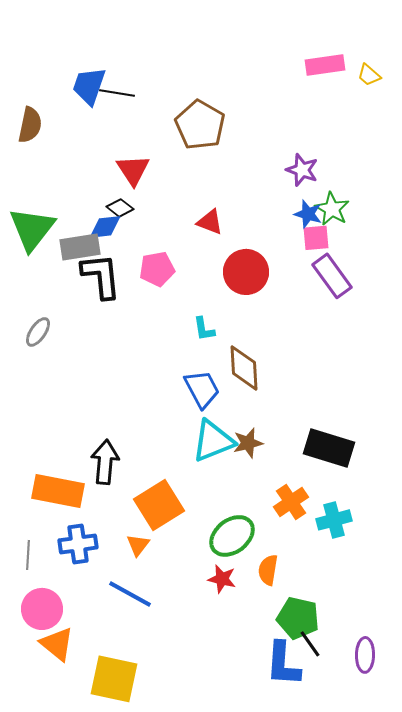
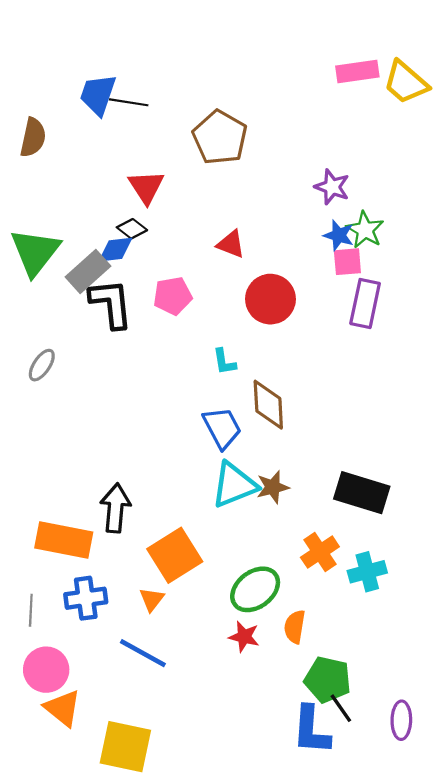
yellow trapezoid: (369, 75) -> (406, 82), size x1.8
gray rectangle: (80, 247) -> (88, 272), turned -33
purple rectangle: (332, 276) -> (365, 303), turned 48

